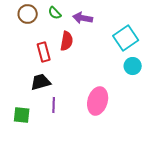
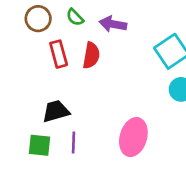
red rectangle: (44, 52) -> (59, 54), moved
green square: (22, 115) -> (39, 145), moved

